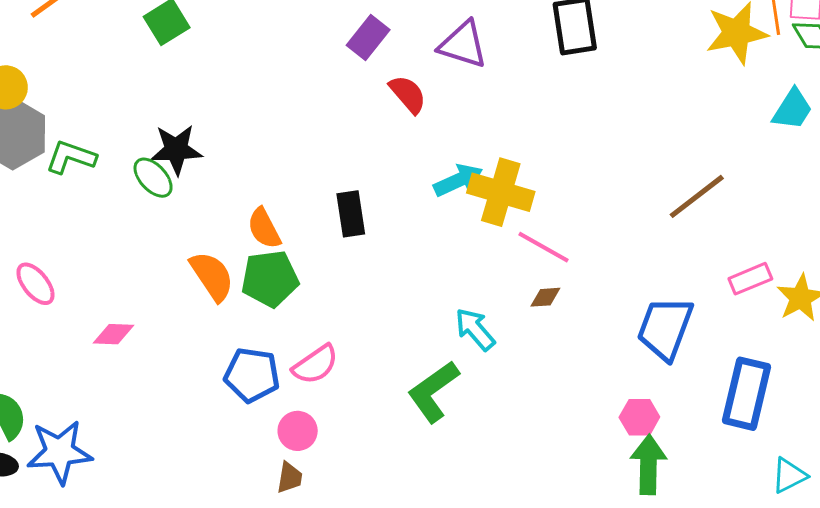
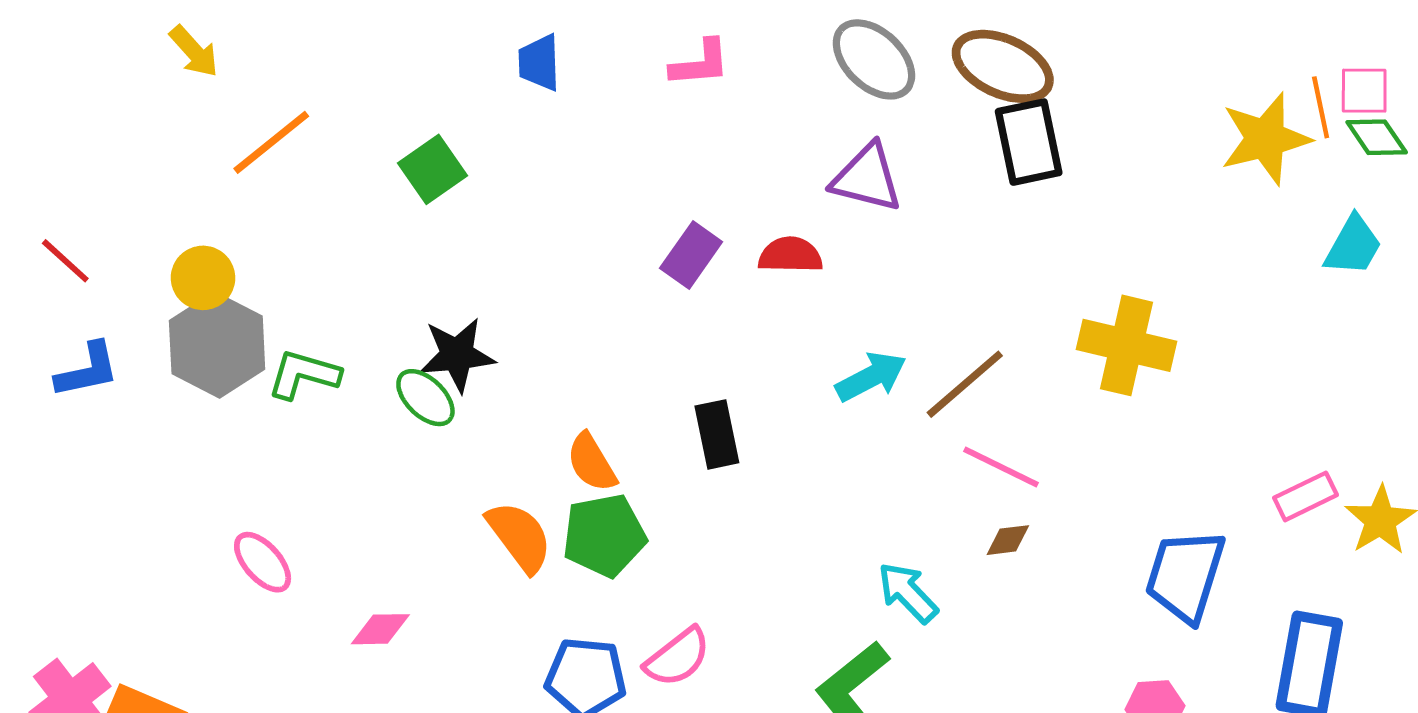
purple rectangle: (368, 38) -> (691, 255), moved
red semicircle: (408, 94) -> (790, 255), turned -45
yellow cross: (501, 192) -> (1126, 345), moved
brown line: (697, 196) -> (965, 384), moved

